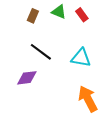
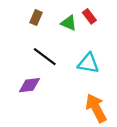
green triangle: (59, 12) -> (69, 23), moved

